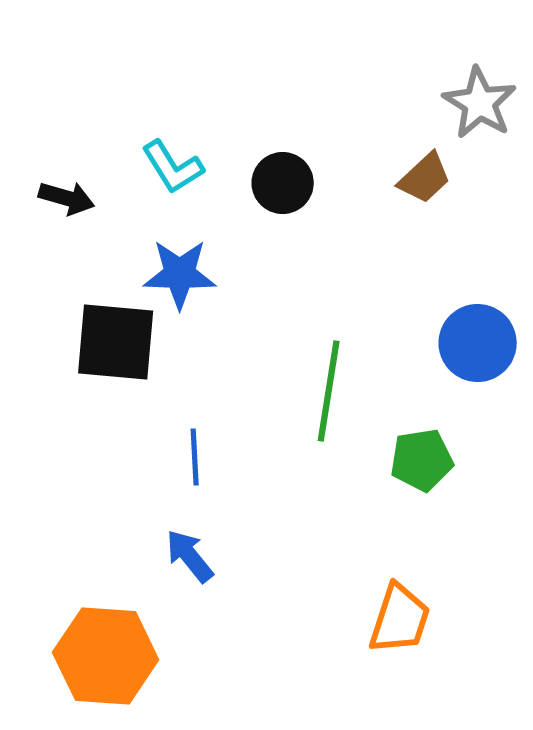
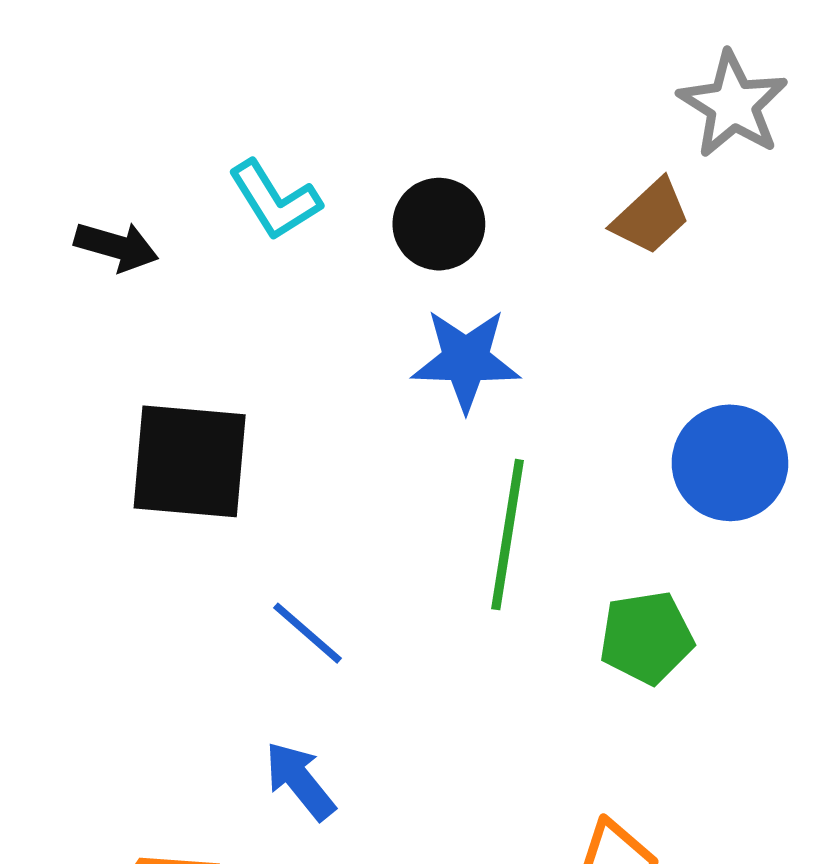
blue star: (180, 274) -> (466, 360), moved
blue line: (195, 457) -> (308, 633), turned -46

